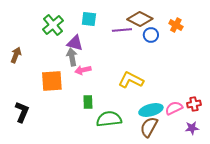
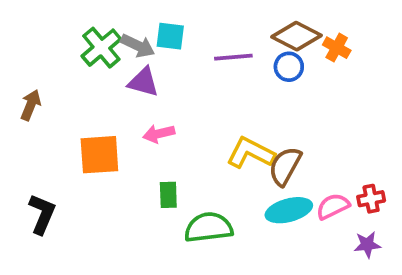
brown diamond: (140, 19) -> (296, 36), moved
gray arrow: (72, 57) -> (138, 46), moved, turned 126
brown semicircle: (149, 127) -> (285, 166), moved

